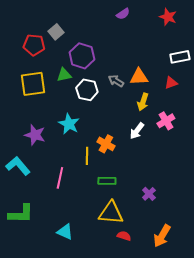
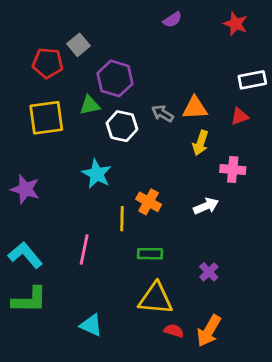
pink cross: (166, 121) -> (233, 170), turned 36
white arrow: (137, 131) -> (206, 206), moved, turned -150
purple star: (35, 135) -> (25, 189), moved
cyan L-shape: (18, 166) -> (25, 255), moved
orange arrow: (162, 236) -> (209, 331), moved

